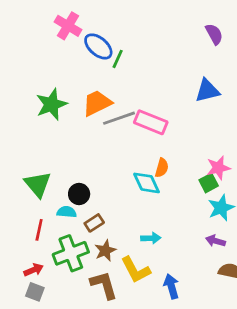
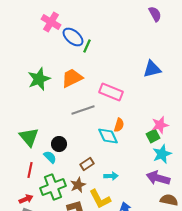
purple semicircle: (214, 34) -> (155, 14), moved
gray line: (119, 118) -> (83, 110), moved
cyan semicircle: (67, 212) -> (50, 157), turned 40
brown rectangle: (94, 223) -> (87, 164), moved
purple arrow: (216, 241) -> (158, 178), size x1.6

